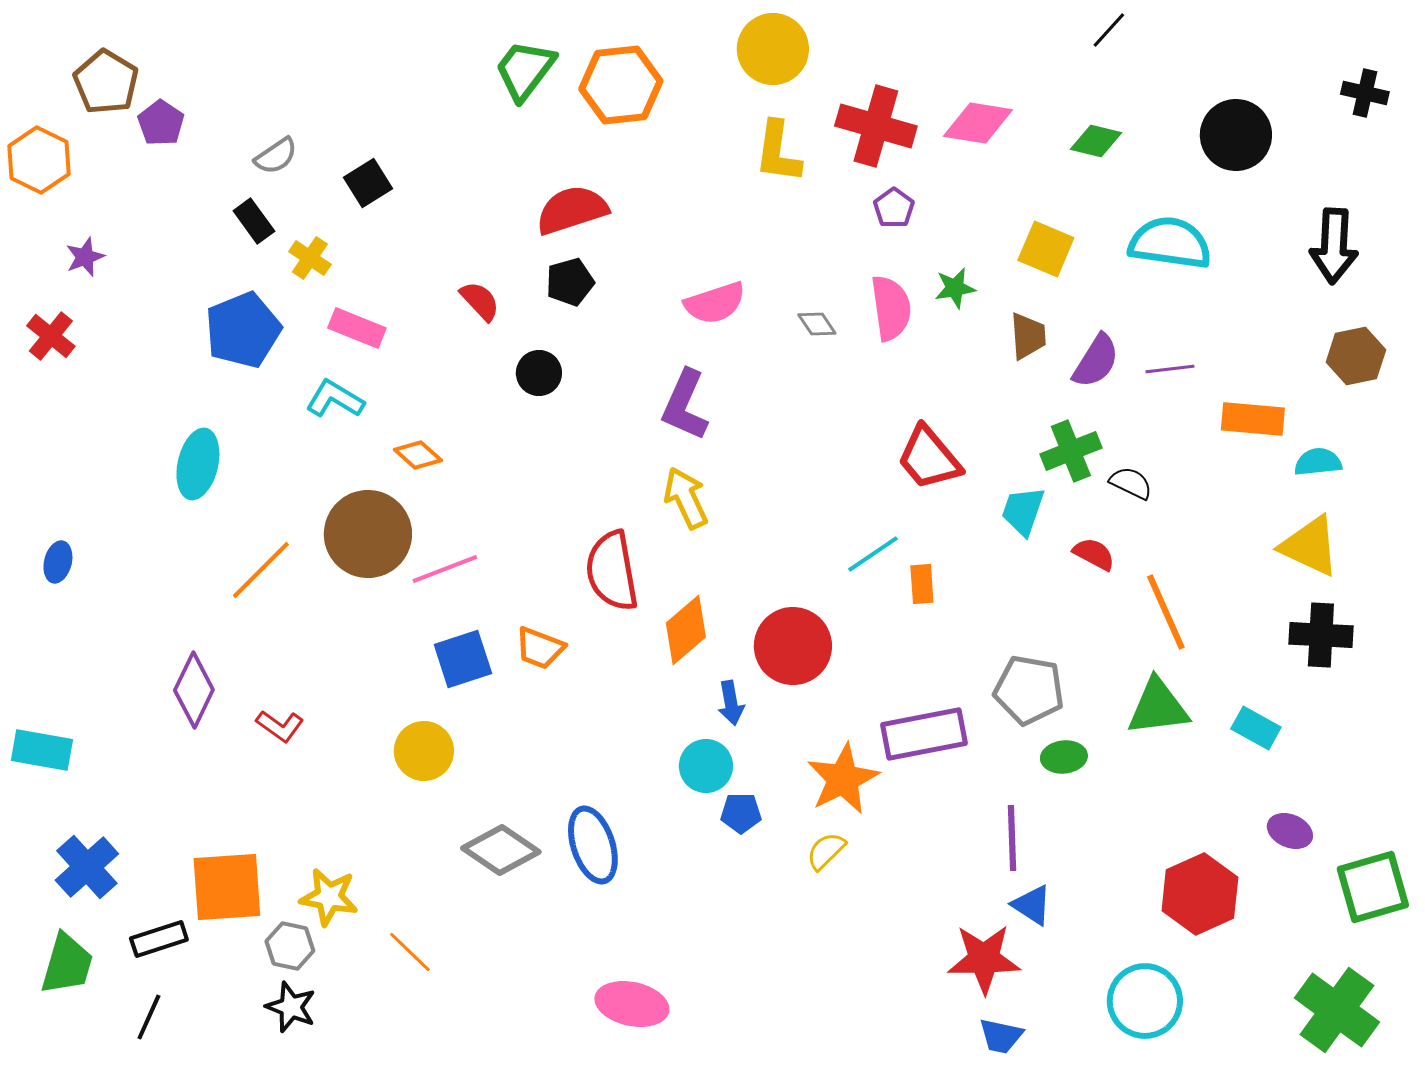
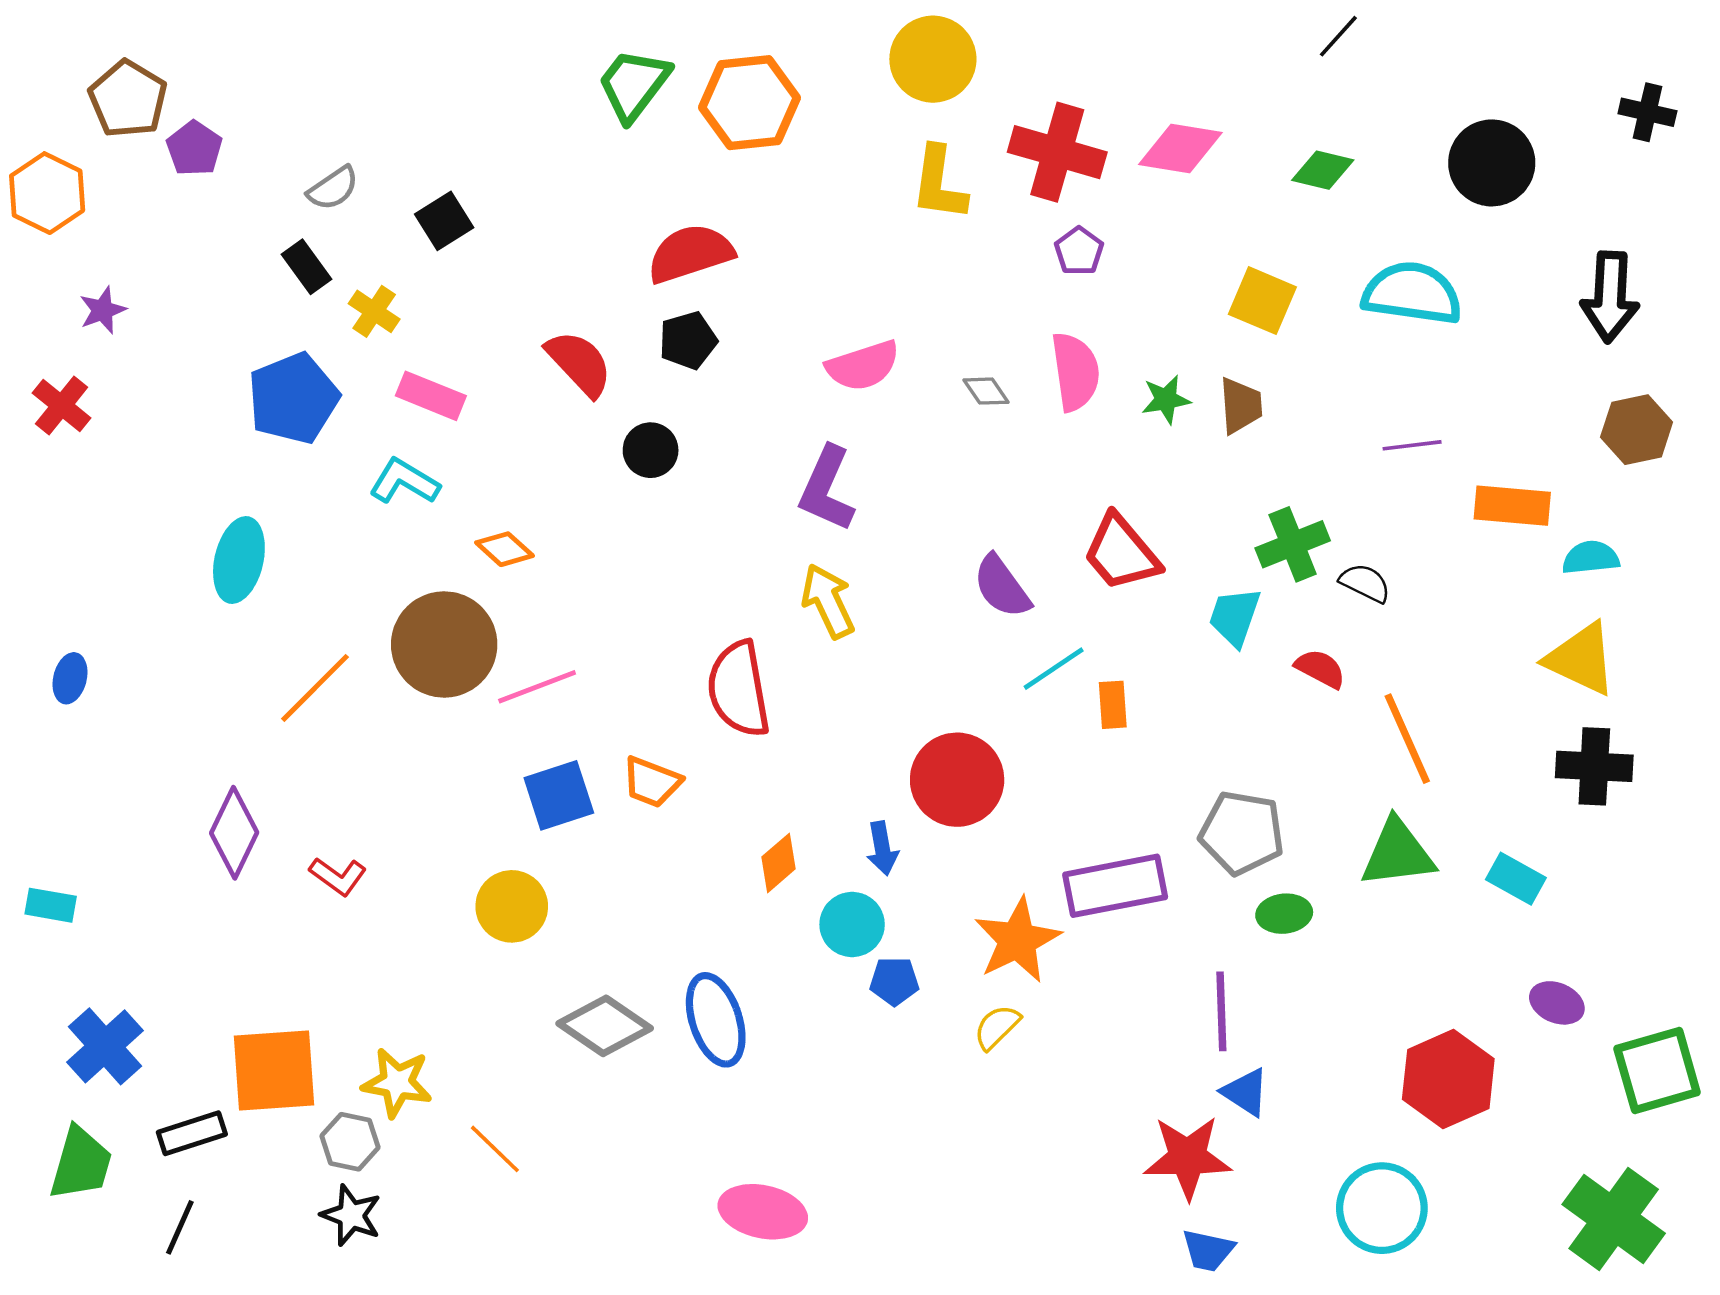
green star: (955, 288) -> (1166, 399), moved
red semicircle: (480, 301) -> (579, 363), size x1.4
purple semicircle: (1096, 361) -> (1002, 587), moved, turned 112
orange diamond: (686, 630) -> (778, 863), moved, size x0.7
cyan rectangle: (42, 750) -> (51, 905), size x0.7

